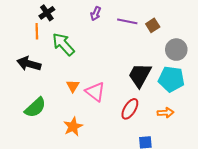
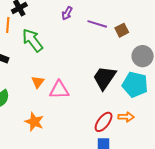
pink triangle: (95, 92) -> (59, 90), turned -45
red ellipse: (130, 109) -> (104, 122), moved
orange star: (73, 127) -> (34, 122), turned -30

